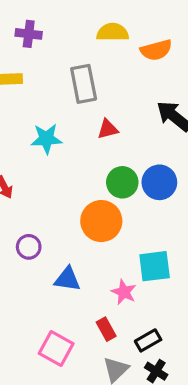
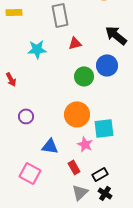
blue circle: (159, 182) -> (107, 65), moved
orange circle: (101, 221) -> (77, 114), moved
blue triangle: (67, 279) -> (50, 146), moved
pink square: (56, 348) -> (30, 173), moved

